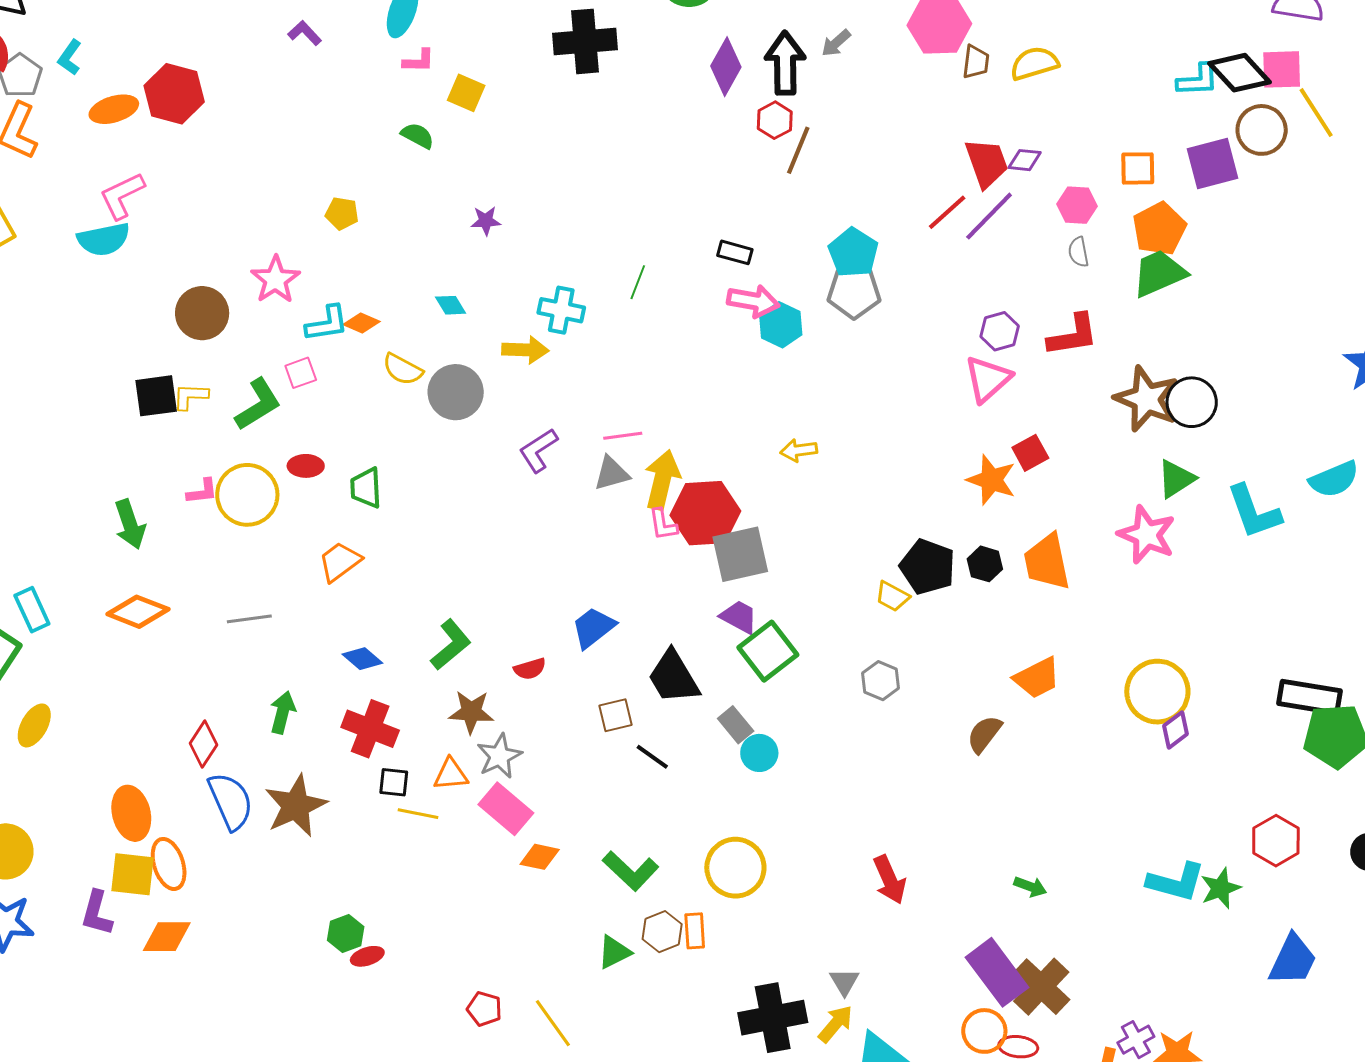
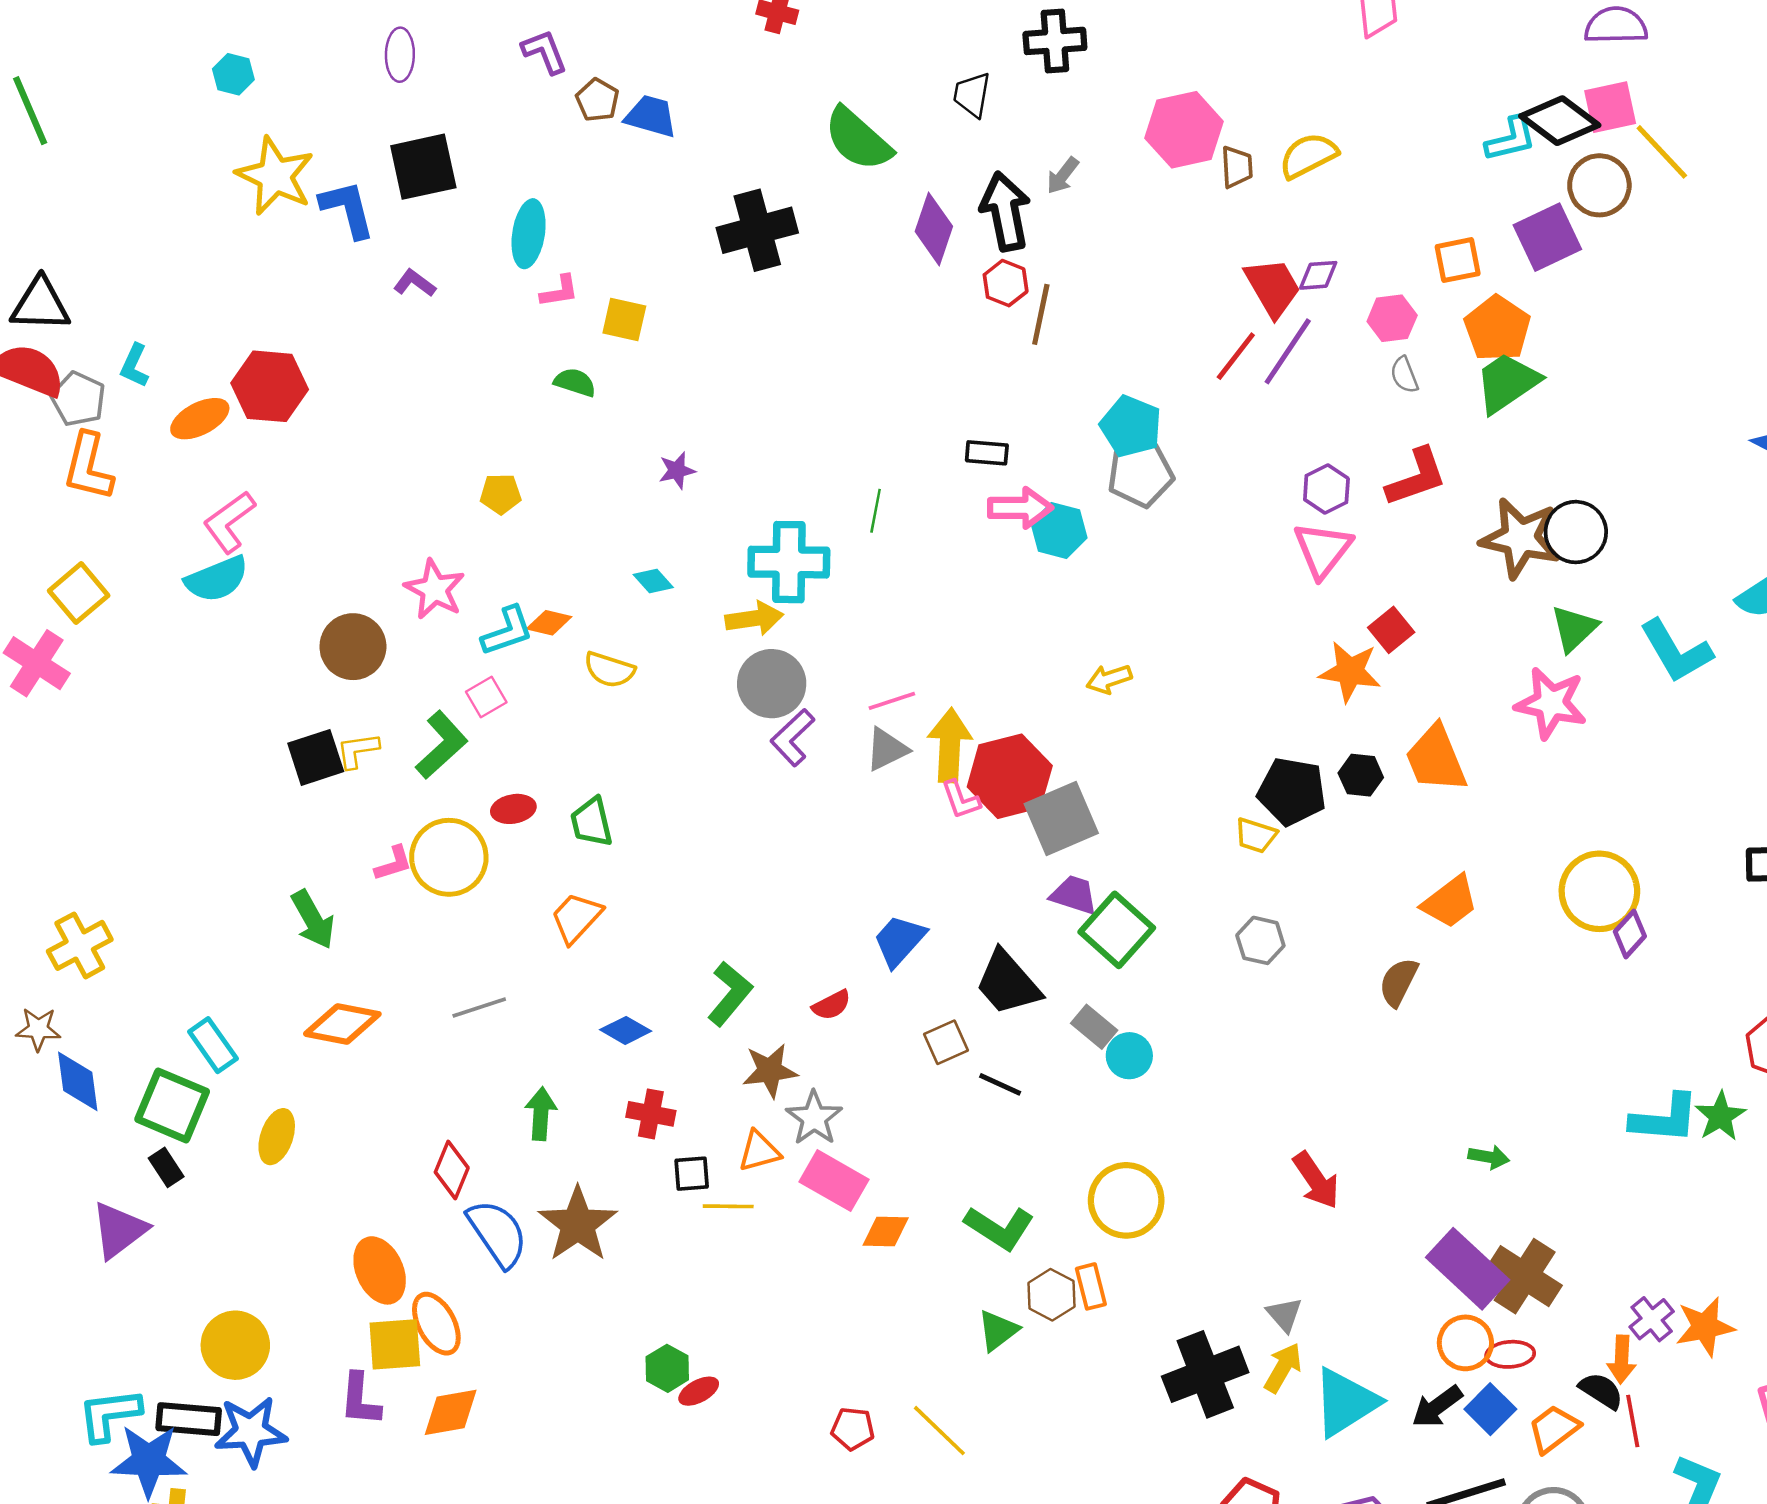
cyan cross: (561, 310) -> (789, 562), size x1.4
gray circle: (456, 392) -> (772, 684), moved
yellow ellipse: (34, 725) -> (277, 1137), moved
red cross: (370, 729) -> (651, 1114), size x0.7

